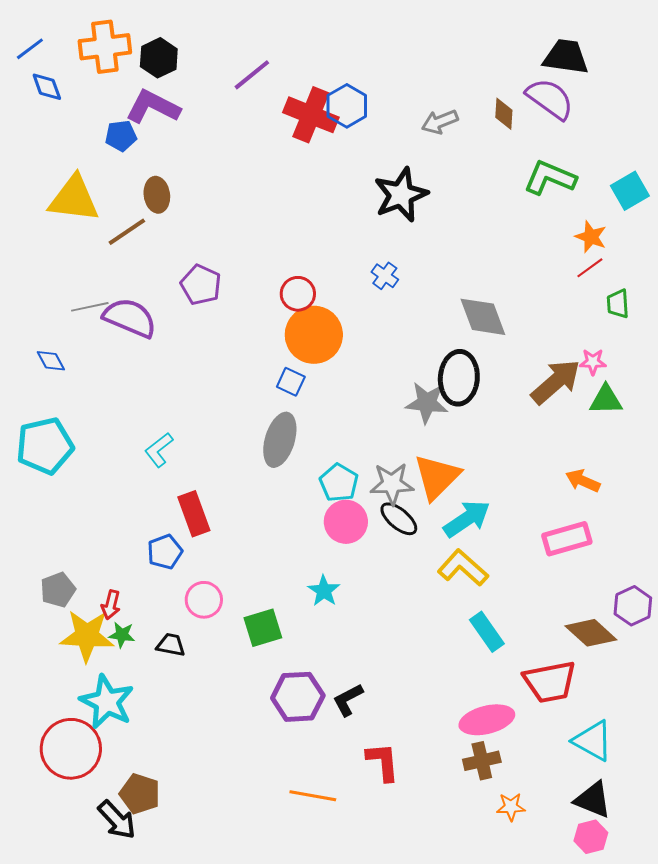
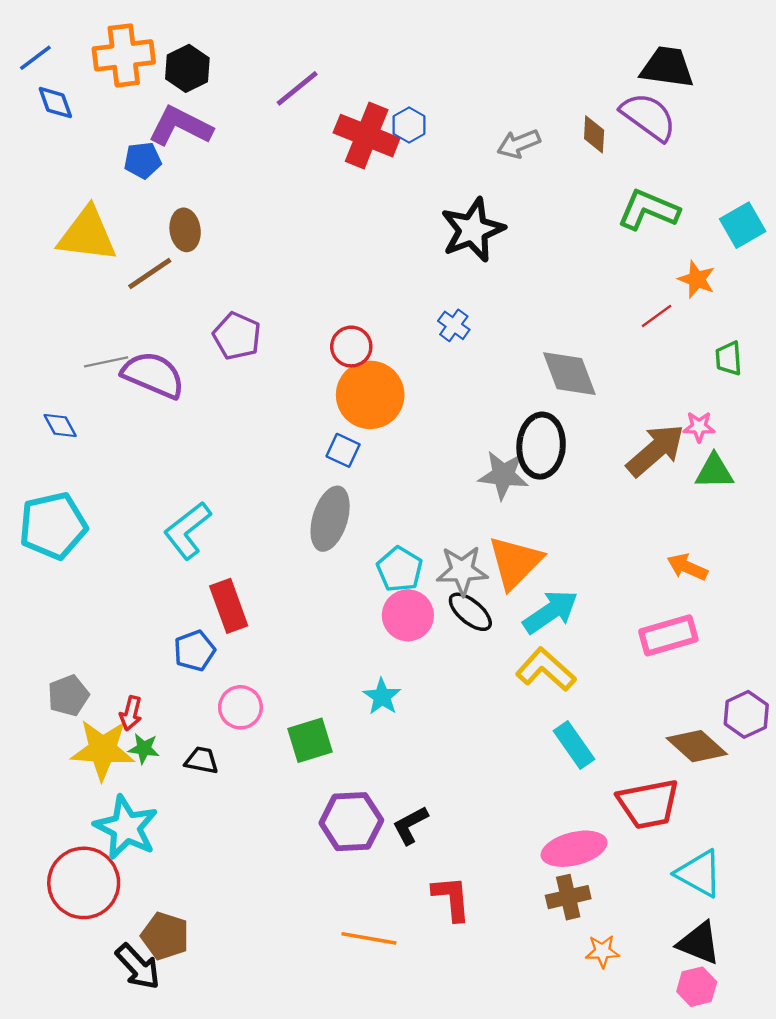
blue hexagon: (347, 106) -> (409, 125), size x0.7
red line: (590, 268) -> (657, 316), moved
cyan L-shape: (159, 450) -> (187, 530), size x1.4

